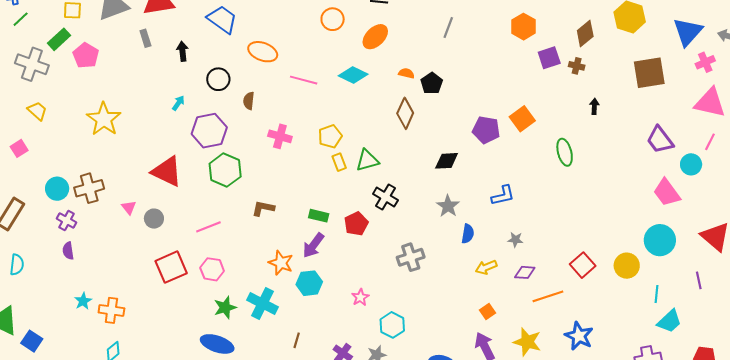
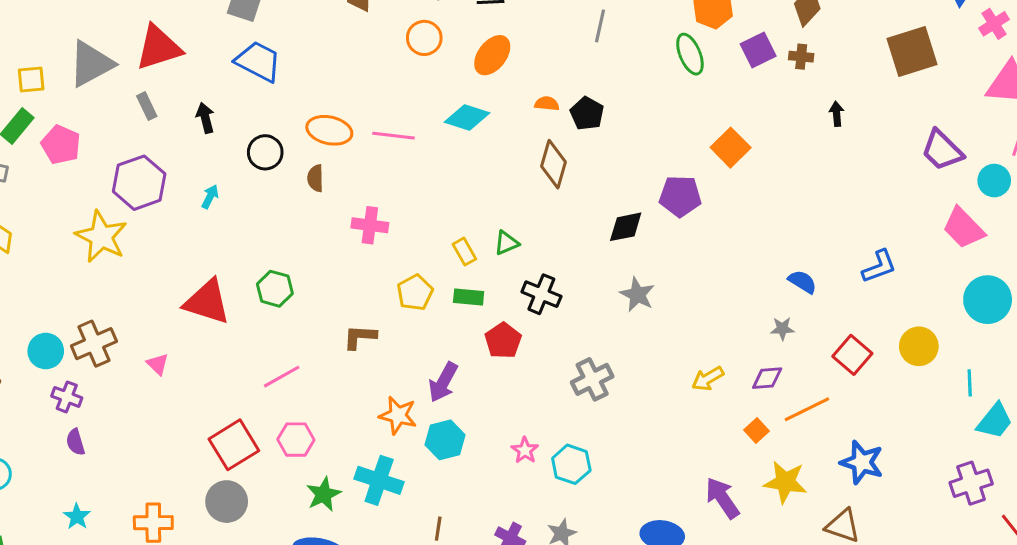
orange ellipse: (263, 52) -> (329, 130), moved
purple pentagon: (486, 130) -> (680, 196), moved
purple hexagon: (209, 131) -> (139, 183), moved
yellow pentagon: (330, 136) -> (415, 293), moved
green ellipse: (565, 152) -> (690, 54), moved
green triangle: (367, 160) -> (506, 243), size x0.7
green hexagon: (225, 170) -> (275, 289), moved, size x0.7
blue L-shape: (503, 195) -> (879, 267), moved
green rectangle: (319, 216) -> (469, 297), moved
gray circle: (154, 219) -> (227, 502), moved, size x1.4
blue semicircle: (468, 234) -> (802, 282), moved, turned -60
gray star: (515, 240) -> (782, 329), moved
cyan circle: (660, 240) -> (988, 300), moved
cyan star: (83, 301) -> (77, 517), moved
orange square: (488, 312) -> (756, 431), moved
cyan hexagon: (392, 325) -> (571, 464), moved

